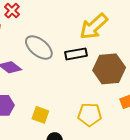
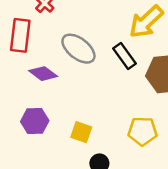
black rectangle: (76, 54) -> (125, 56), turned 65

